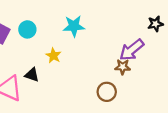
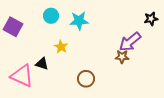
cyan circle: (27, 29) -> (51, 16), moved
brown circle: (107, 92) -> (86, 79), moved

